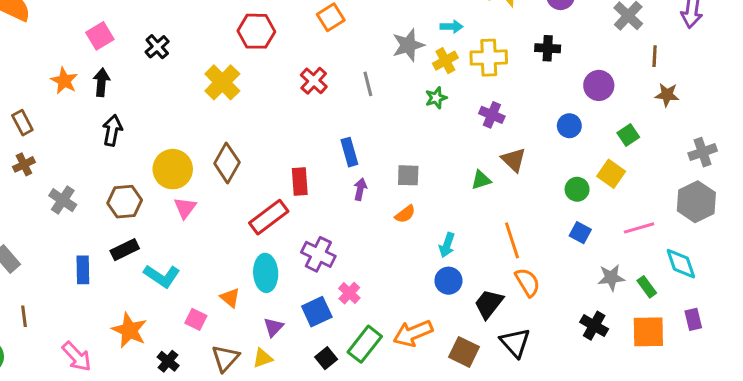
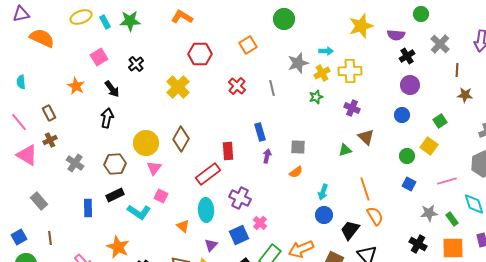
black cross: (548, 48) -> (407, 56), moved, turned -35
black arrow: (101, 82) -> (112, 89), moved, turned 138
purple circle: (599, 85) -> (410, 85), moved
pink square: (196, 319) -> (161, 196), moved

